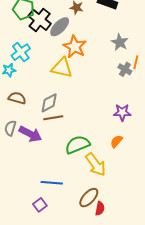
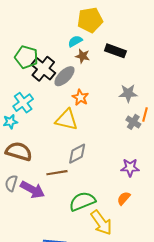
gray star: (120, 42) -> (128, 93), turned -30
orange star: (75, 47) -> (80, 97), size x0.7
brown semicircle: (17, 98) -> (19, 151), size x1.4
gray diamond: (49, 103) -> (77, 154), moved

